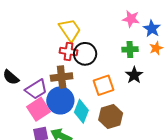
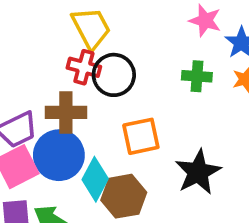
black star: (134, 75) -> (198, 172), moved, size x1.4
brown hexagon: (111, 116) -> (124, 196), moved

